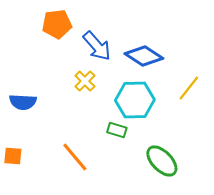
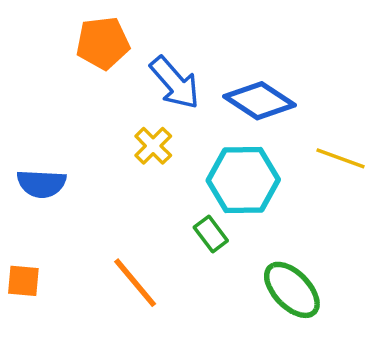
yellow line: (189, 88) -> (341, 158), turned 72
green rectangle: (117, 130) -> (211, 234), turned 36

